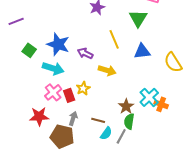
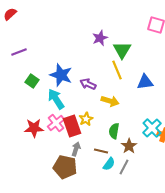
green triangle: (138, 18) -> (122, 50), moved
cyan arrow: (53, 68) -> (56, 99), turned -140
red rectangle: (69, 95) -> (72, 126), size x1.5
brown star: (126, 106) -> (129, 146), moved
red star: (39, 116) -> (34, 128), moved
green semicircle: (129, 121) -> (114, 131), moved

